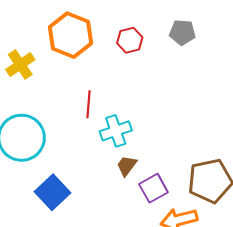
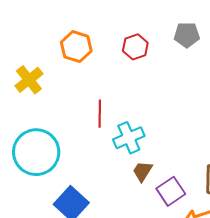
orange hexagon: (71, 35) -> (76, 47), size x0.7

